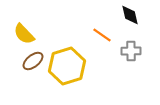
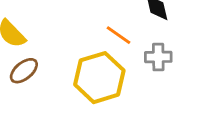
yellow hexagon: (67, 66) -> (99, 78), moved

